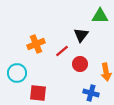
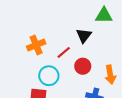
cyan circle: (17, 73) -> (49, 76), moved

